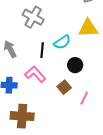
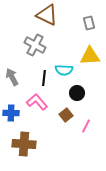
cyan semicircle: (62, 42) -> (64, 70), turned 36

